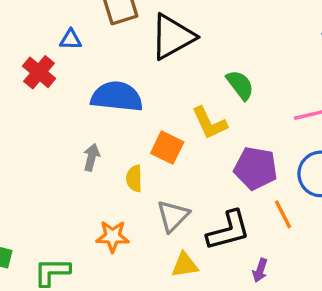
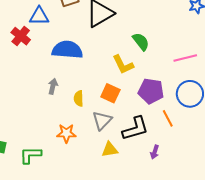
blue triangle: (71, 39) -> (39, 16), size x1.5
orange square: (167, 148) -> (110, 93), moved

